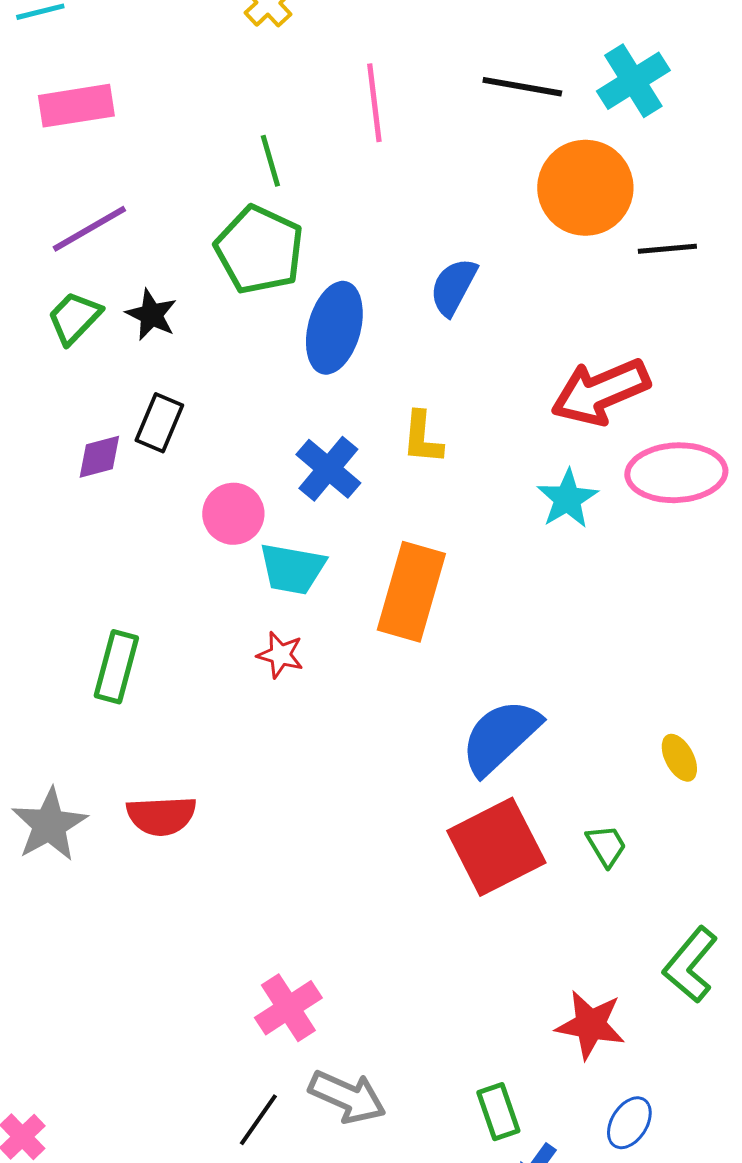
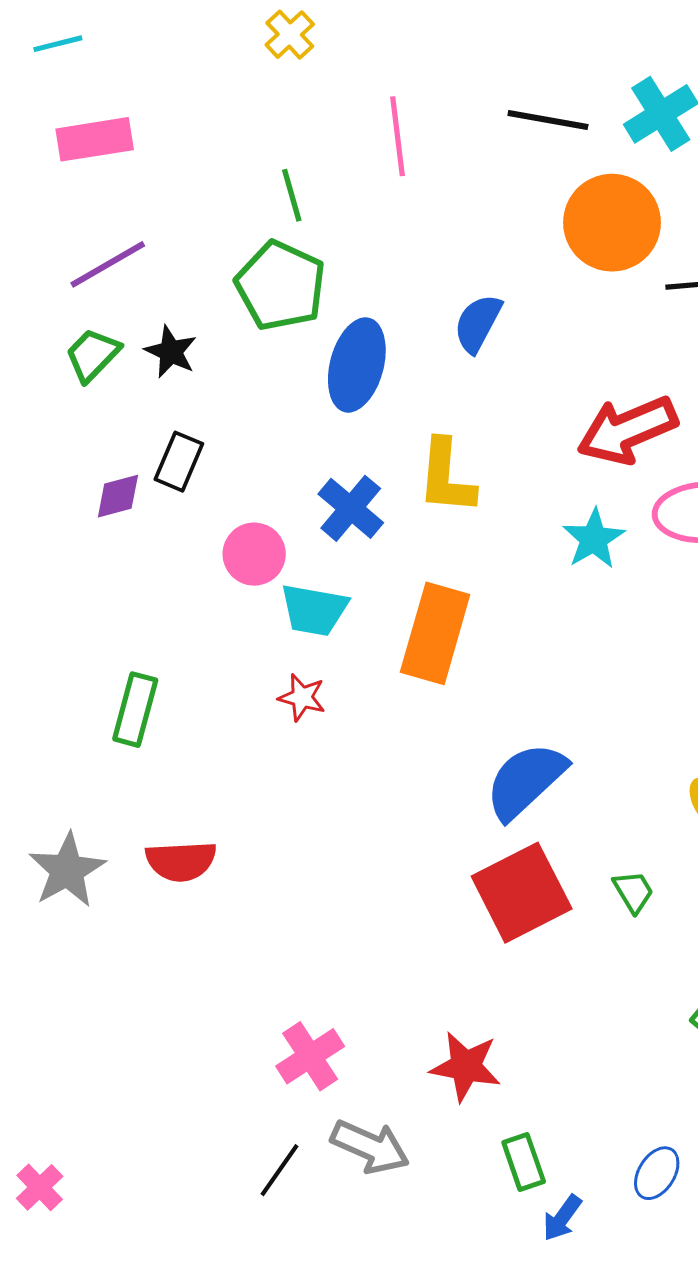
yellow L-shape: (422, 438) -> (446, 477), size x1.4
red star: (590, 1025) -> (466, 1066), moved

